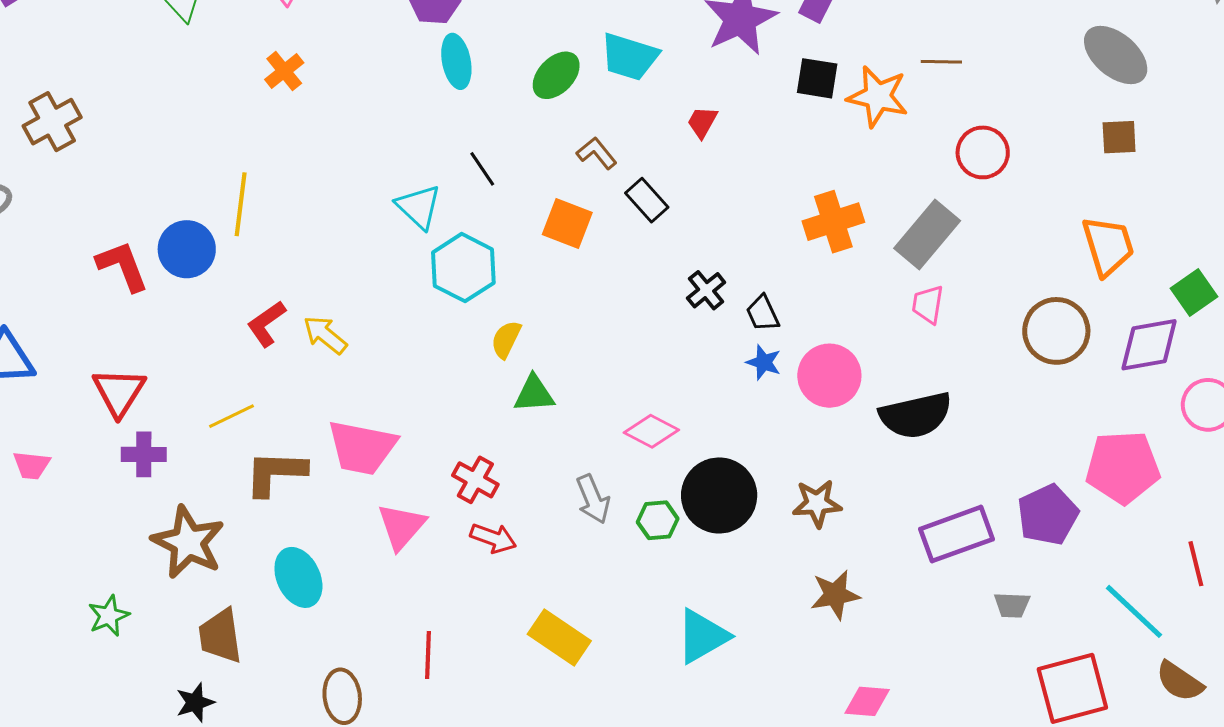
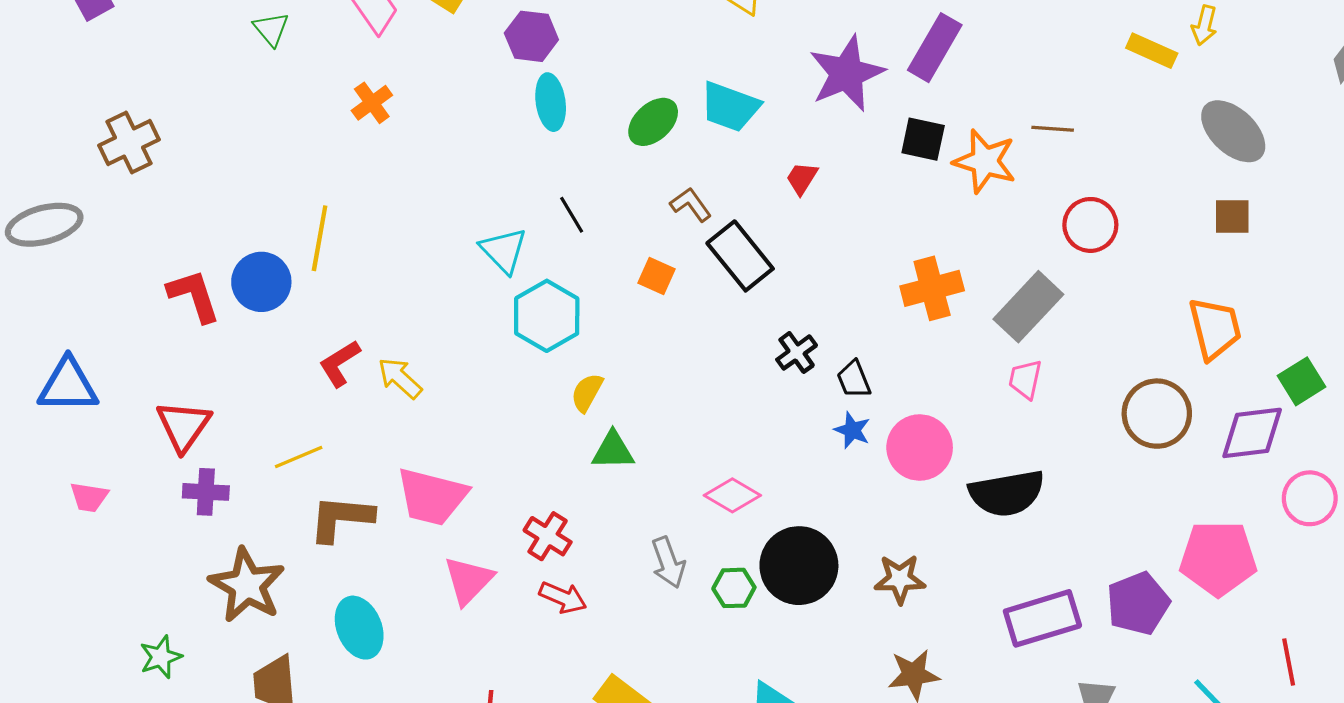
black rectangle: (647, 200) -> (740, 256), size x1.5
orange square: (567, 224) -> (657, 276), size x0.7

